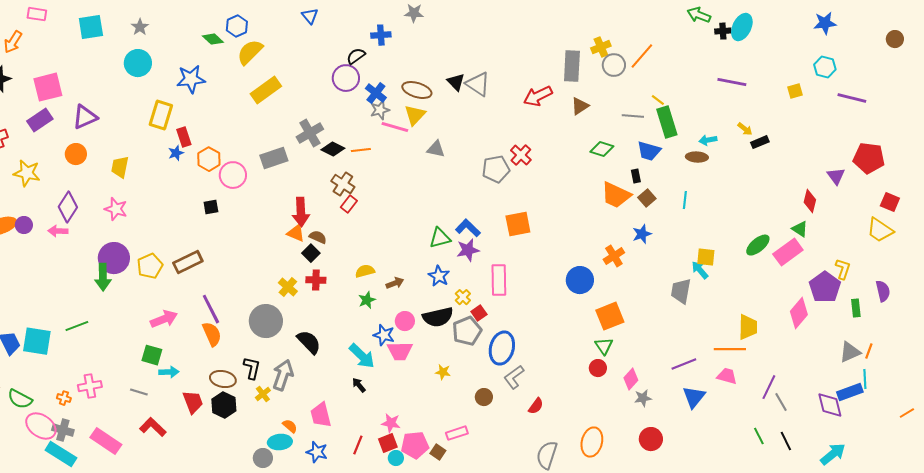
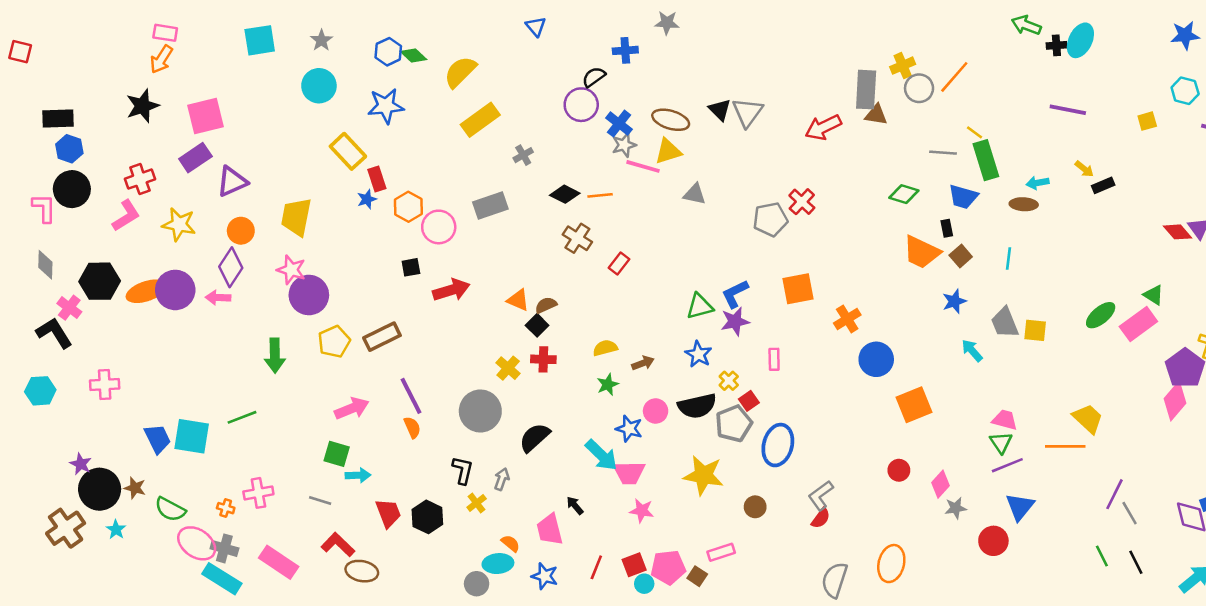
pink rectangle: (37, 14) -> (165, 33), moved
blue hexagon: (237, 26) -> (388, 52), moved
gray triangle: (478, 84) -> (748, 112), turned 32
brown triangle: (580, 106) -> (876, 115), moved, turned 42
yellow rectangle: (161, 115) -> (348, 151), turned -60
yellow triangle: (415, 115) -> (668, 151), turned 30
purple triangle: (85, 117) -> (232, 182), moved
gray cross: (310, 133) -> (523, 155), moved, size x0.6
orange circle: (76, 154) -> (241, 231), moved
yellow trapezoid: (120, 167) -> (296, 217), size x1.4
red diamond: (810, 201) -> (1177, 232), moved, turned -55
red rectangle: (349, 204) -> (619, 263), moved
red arrow: (301, 212) -> (451, 290), moved, turned -104
purple circle: (24, 225) -> (175, 290), size x1.8
blue L-shape: (468, 228) -> (735, 294), turned -70
brown semicircle: (318, 237) -> (546, 305), turned -48
orange cross: (614, 256) -> (847, 319), moved
purple circle: (114, 258) -> (309, 295), moved
cyan arrow: (700, 270) -> (972, 350), moved
pink rectangle: (499, 280) -> (774, 359), size x0.6
gray trapezoid: (681, 291) -> (1005, 323), moved, turned -32
pink diamond: (799, 313) -> (1175, 401), moved
yellow trapezoid: (748, 327) -> (1088, 419), turned -48
orange semicircle: (212, 334) -> (412, 427), size x0.7
black semicircle: (309, 342) -> (535, 437), turned -88
green triangle: (604, 346) -> (1001, 443), moved
pink trapezoid: (400, 351) -> (629, 473), moved
yellow star: (443, 372) -> (703, 475), size x2.0
gray arrow: (283, 375) -> (502, 479), size x0.6
pink trapezoid: (727, 376) -> (1005, 420), moved
gray L-shape: (514, 377) -> (821, 495), moved
brown ellipse: (223, 379) -> (362, 571), moved
black arrow: (359, 385) -> (575, 506), moved
pink star: (391, 423) -> (642, 511), moved
red circle: (651, 439) -> (993, 541), moved

